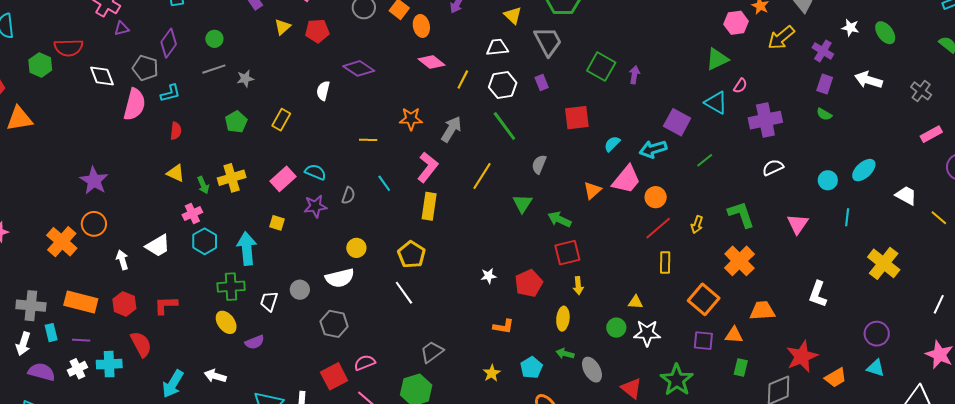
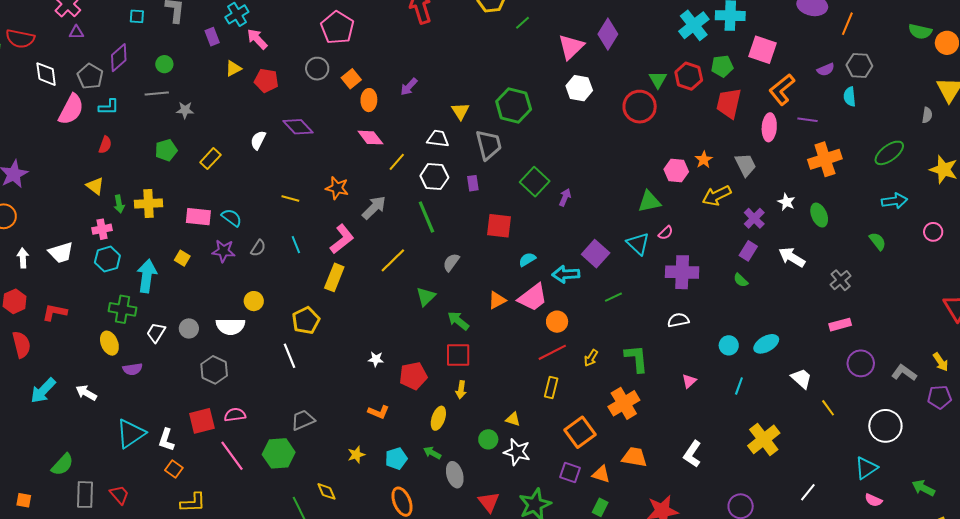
pink rectangle: (283, 179) -> (198, 217), turned 35
pink triangle: (798, 224) -> (689, 381), size x0.7

